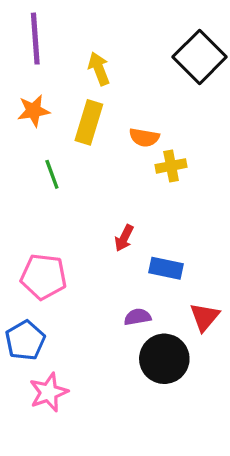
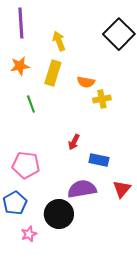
purple semicircle: (137, 317) -> (82, 189), size x1.8
black circle: (164, 359) -> (59, 214), moved
pink star: (49, 392) -> (29, 234), size x0.7

